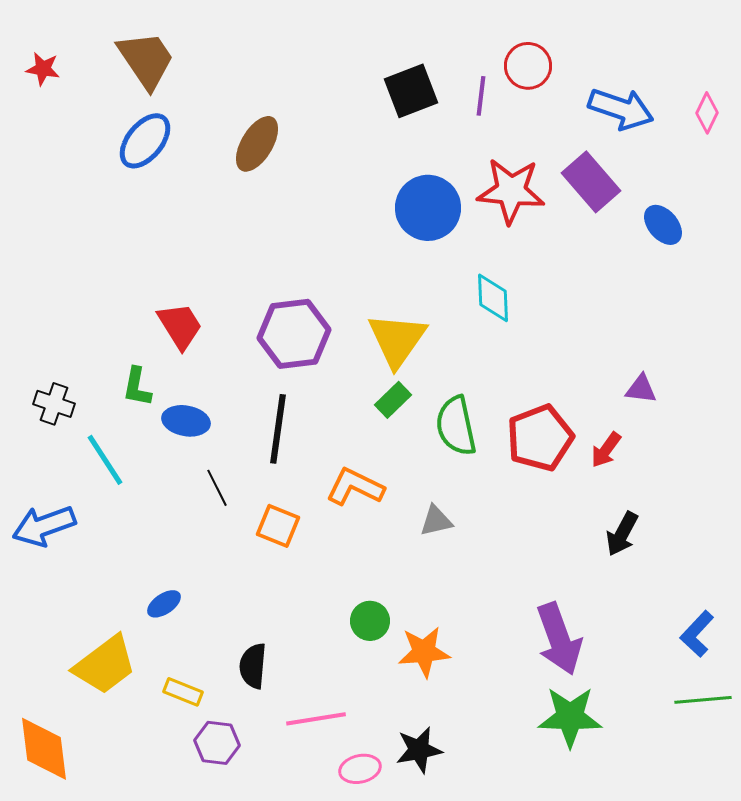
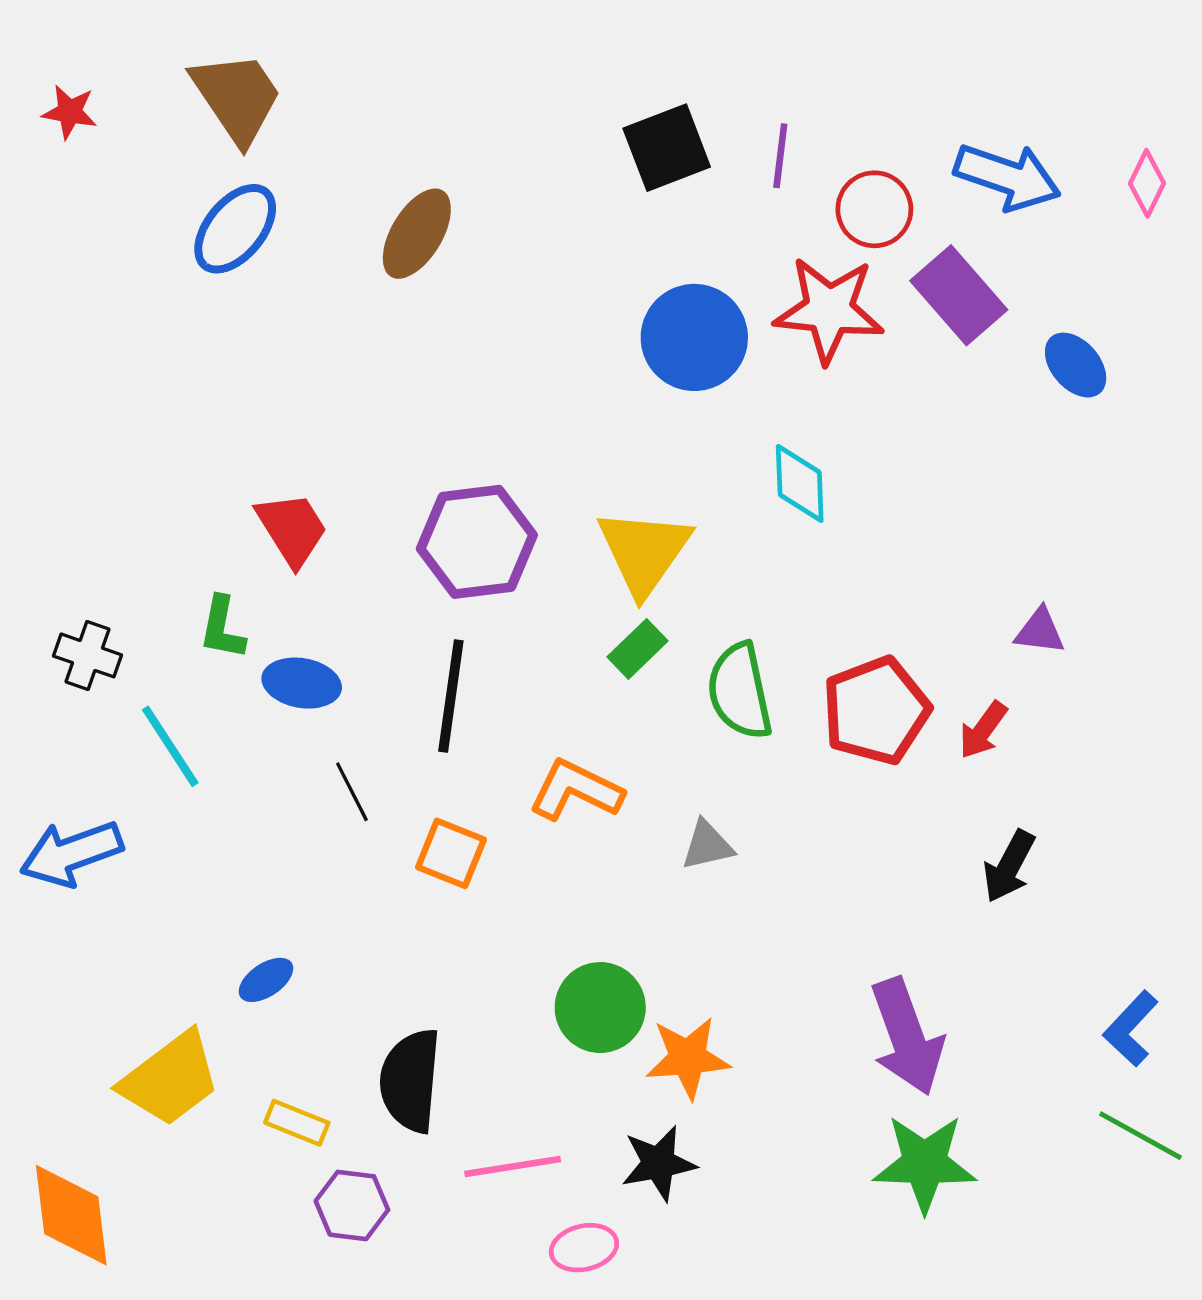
red circle: (528, 66) -> (874, 209), moved
green circle: (370, 621) -> (600, 1008), size x1.4
black semicircle: (253, 666) -> (410, 1081), size x1.4
green line: (703, 700) -> (1140, 1136), turned 34
black star: (419, 750) -> (659, 1163), moved

